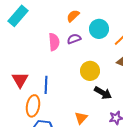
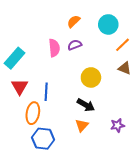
cyan rectangle: (18, 16) -> (14, 58), moved
cyan circle: (99, 29) -> (108, 24), moved
black arrow: (103, 93) -> (86, 105), moved

